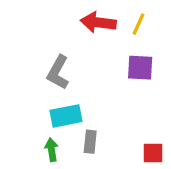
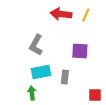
purple square: (140, 68) -> (80, 51), moved
gray rectangle: (90, 142) -> (65, 77), moved

